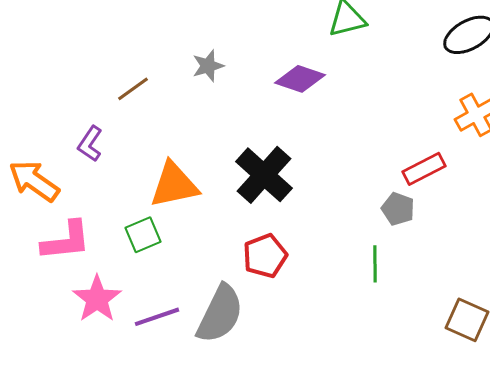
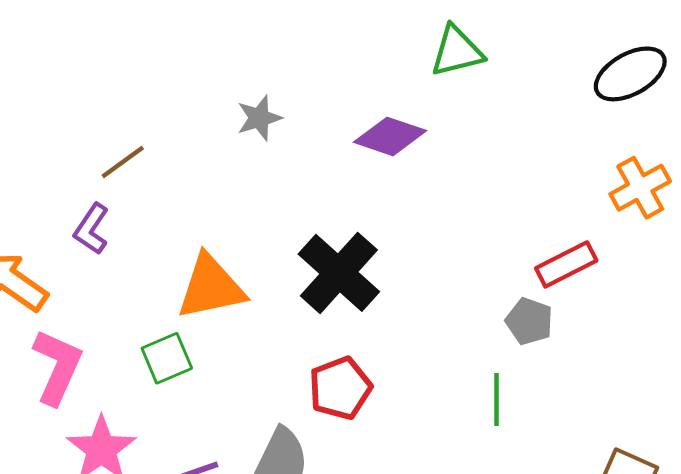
brown line: (133, 89) -> (123, 162), moved
pink L-shape: (66, 241) -> (57, 367), turned -60

